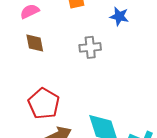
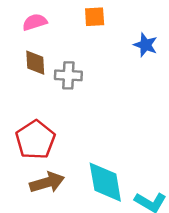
gray cross: (90, 47) -> (68, 75), moved

